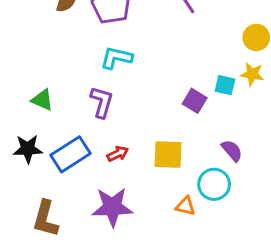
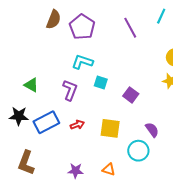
cyan square: (225, 85) -> (101, 82), moved
orange triangle: (185, 206) -> (109, 169), moved
purple star: (112, 207) -> (76, 171), moved, size x0.6

